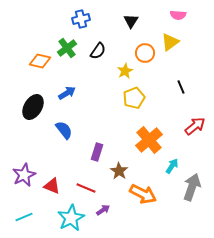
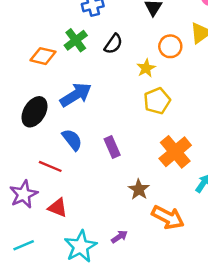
blue arrow: (67, 93) -> (76, 95), size x1.5
purple rectangle: (97, 152) -> (112, 147), moved, turned -42
red line: (86, 188) -> (50, 166), moved

